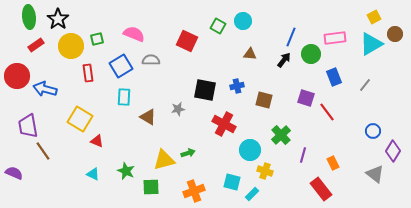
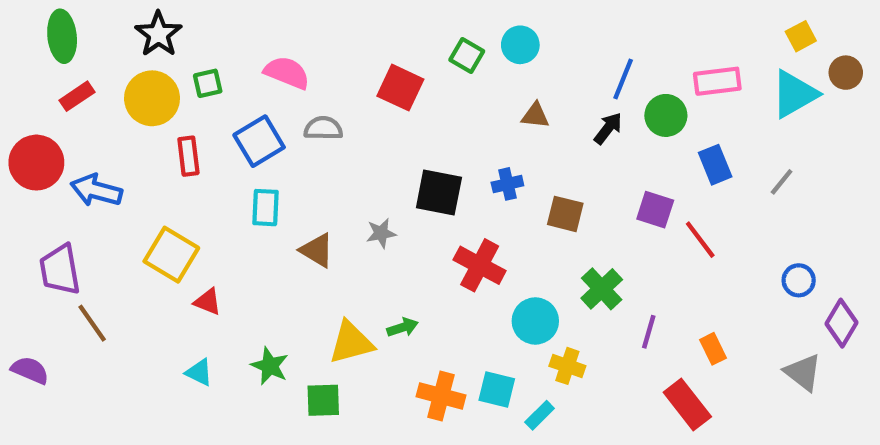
black star: (58, 19) -> (158, 34), moved
orange cross: (194, 191) -> (441, 396), moved, turned 35

